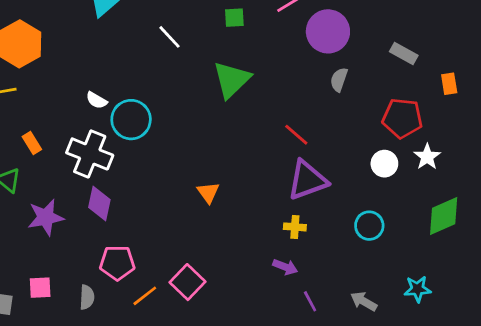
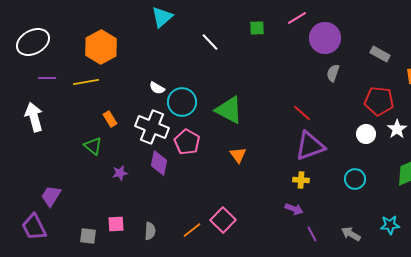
green triangle: (232, 80) -> (229, 110), moved, turned -48
purple star: (46, 217) -> (120, 173), size x0.6
pink pentagon: (117, 263) -> (187, 142), moved, turned 30

